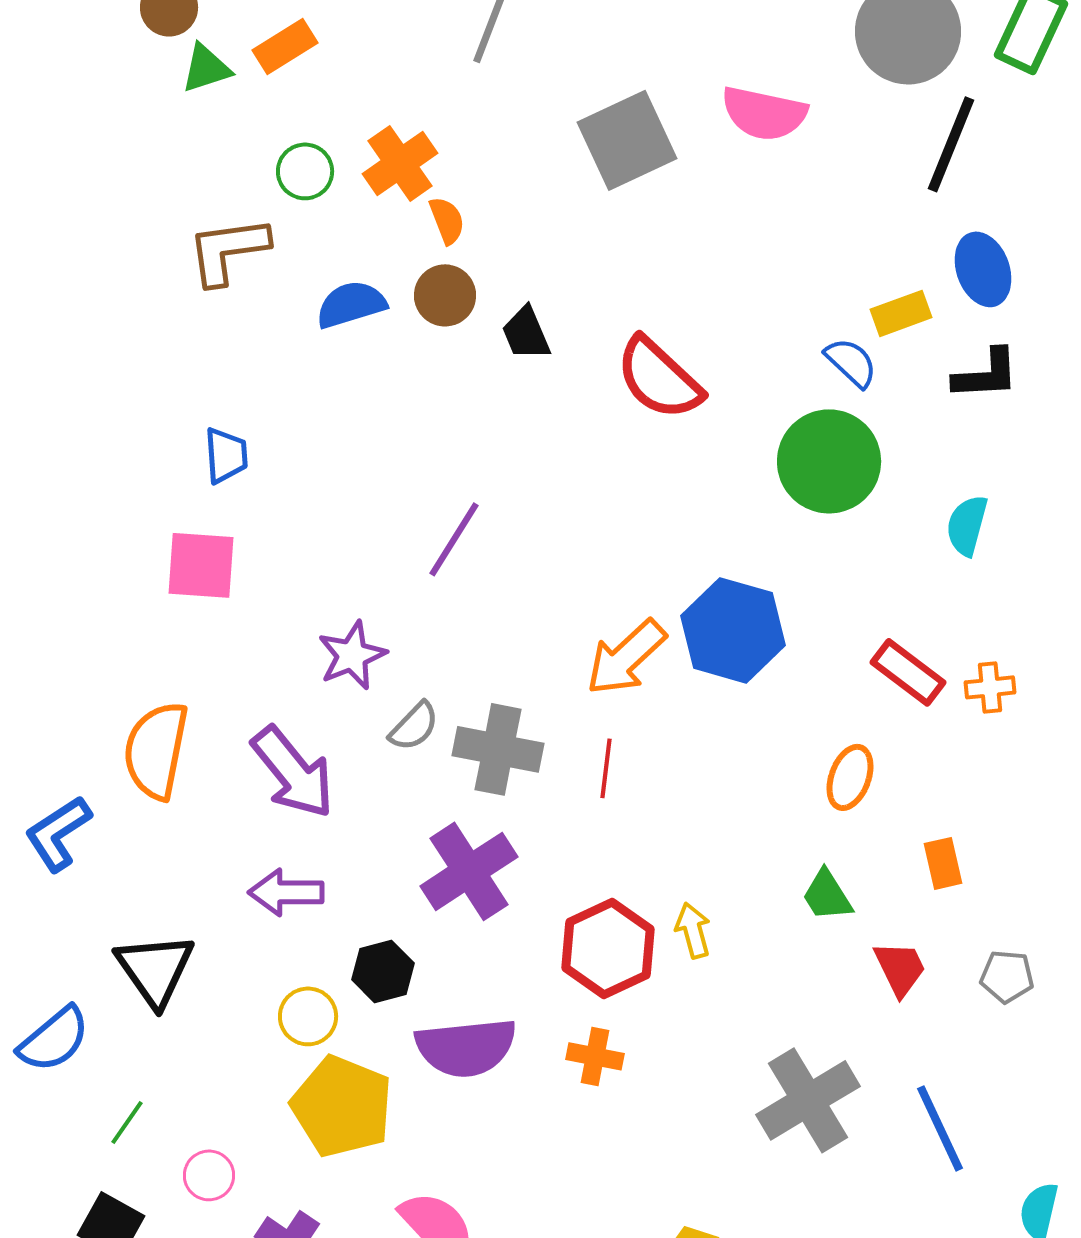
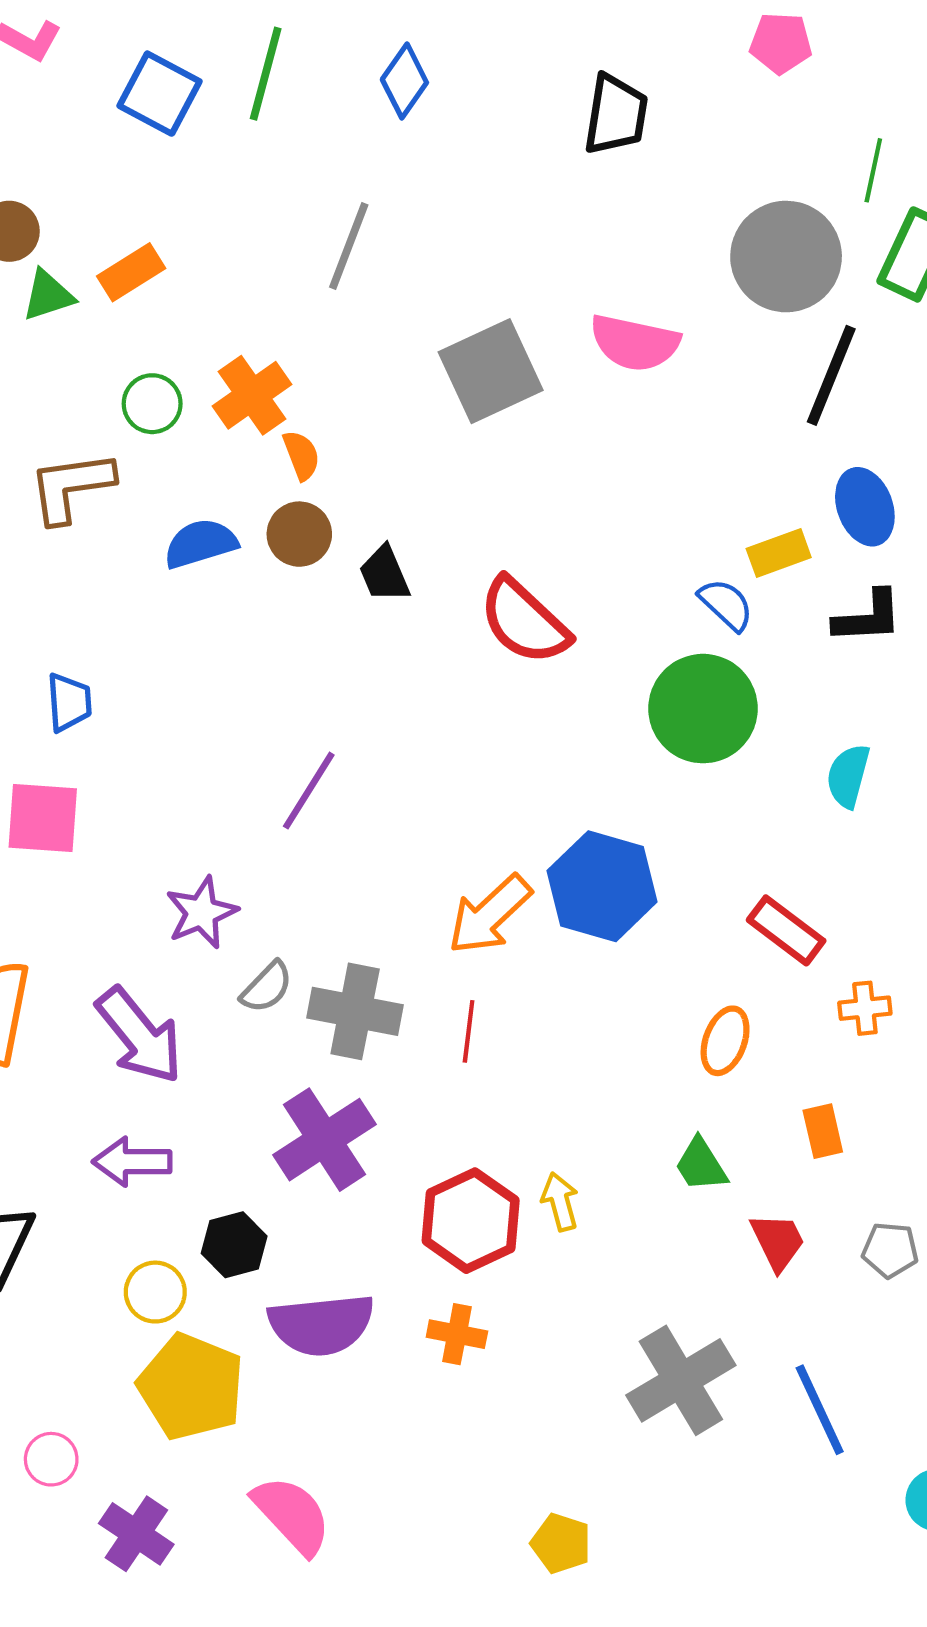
orange cross: (990, 687) -> (865, 1008), moved

